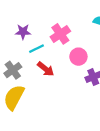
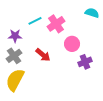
purple star: (23, 32) -> (15, 36), moved
cyan line: (37, 49) -> (35, 21), moved

